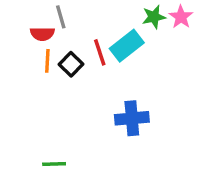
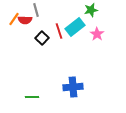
pink star: (181, 17) -> (97, 34), moved
orange line: (47, 61) -> (14, 19), moved, turned 32
blue cross: (132, 118) -> (73, 87), moved

